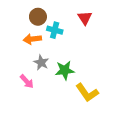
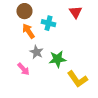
brown circle: (38, 17) -> (24, 11), moved
orange arrow: (32, 39) -> (28, 31), turned 63

